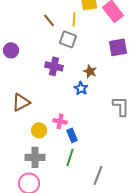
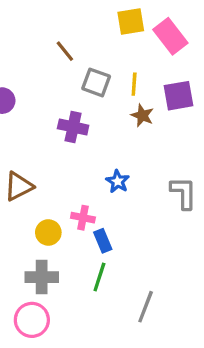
yellow line: (74, 19) -> (134, 84), moved
brown star: (90, 71) -> (142, 115), moved
blue star: (81, 88) -> (118, 181), moved

